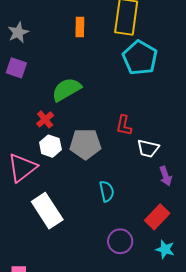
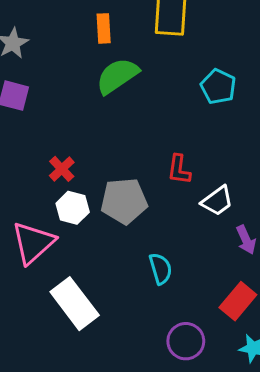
cyan pentagon: (140, 58) -> (218, 87), moved, size x0.7
green semicircle: (66, 89) -> (117, 76), moved
white trapezoid: (148, 148) -> (217, 201), turned -45

